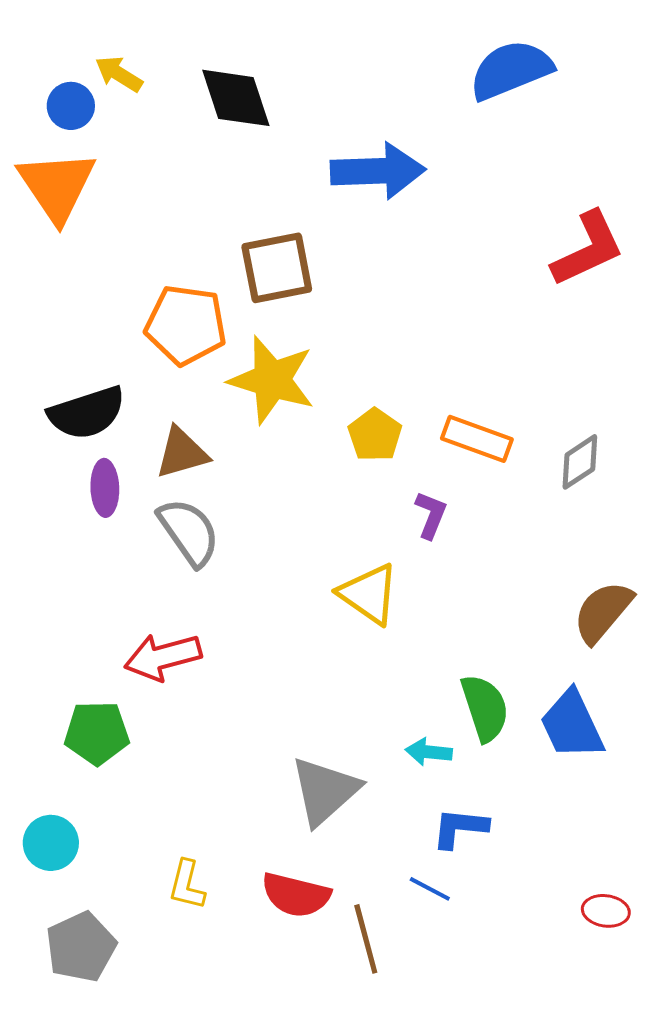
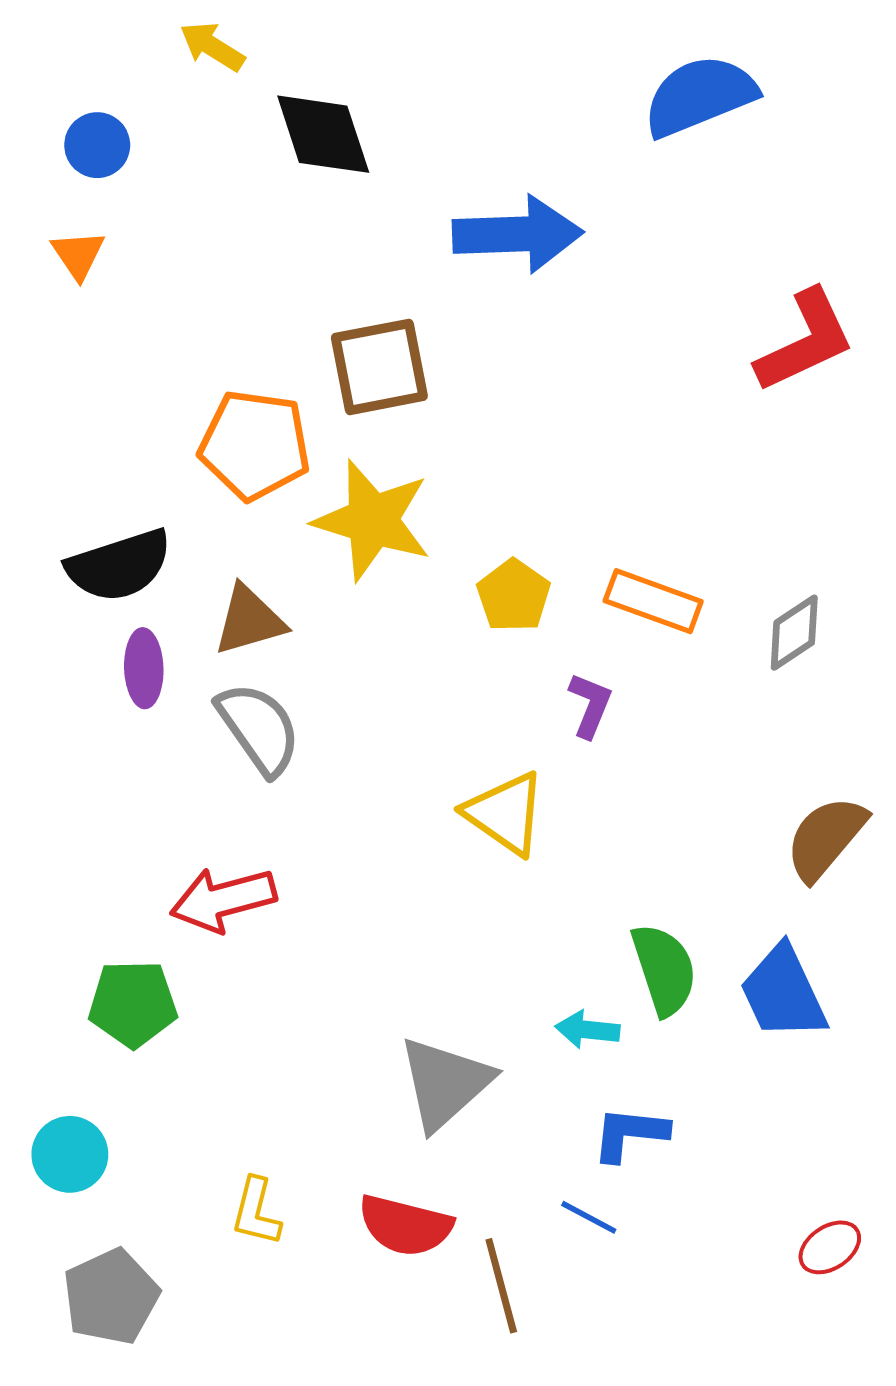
yellow arrow: (119, 74) -> (212, 47), moved
orange triangle: (57, 186) -> (78, 255), size x0.5
red ellipse: (606, 911) -> (830, 1247), turned -42

